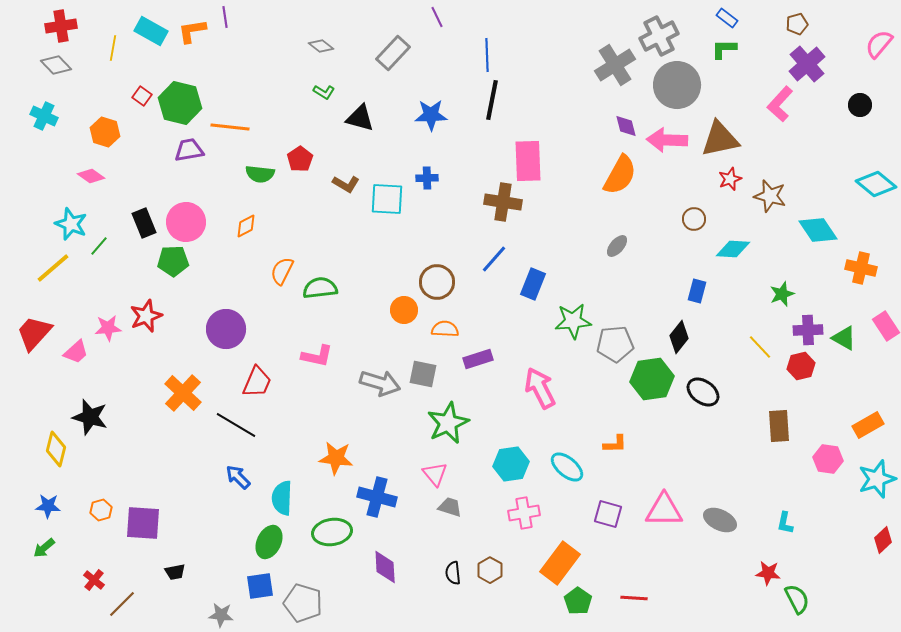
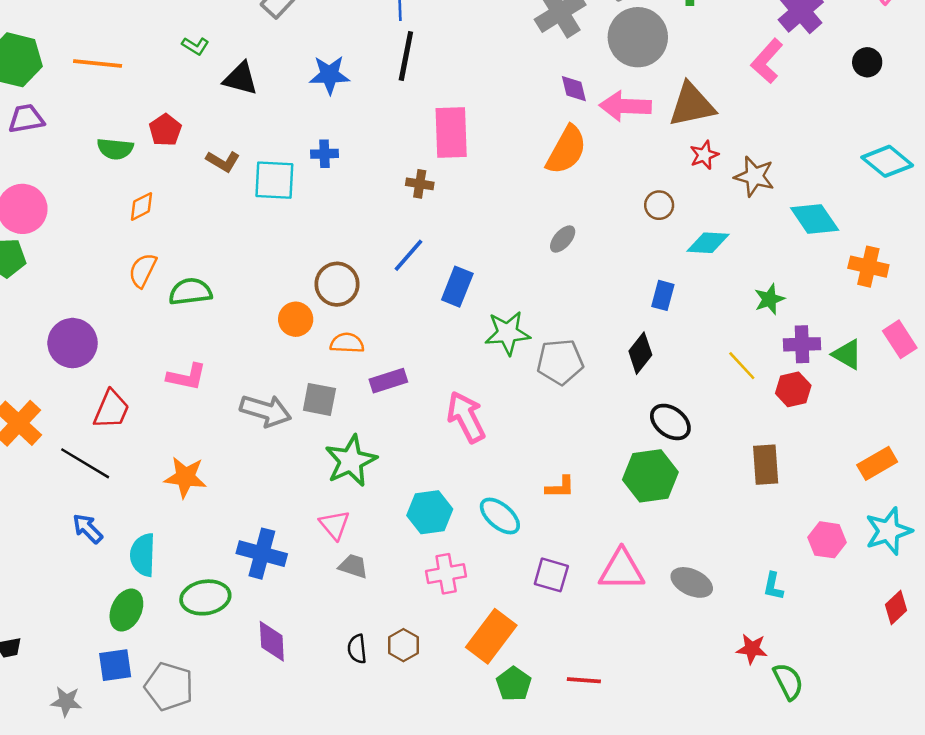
orange line: (230, 127) -> (98, 64), moved
brown cross: (503, 202) -> (420, 184), size x0.6
orange diamond: (246, 226) -> (141, 206), moved
green hexagon: (652, 379) -> (650, 476), moved
orange star: (336, 458) -> (185, 477), moved
pink hexagon: (828, 459) -> (827, 540), moved

